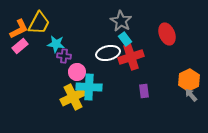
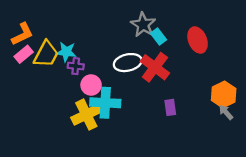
yellow trapezoid: (39, 23) -> (46, 54), moved
cyan rectangle: (125, 39) -> (158, 36), moved
red cross: (131, 57) -> (155, 67), turned -35

